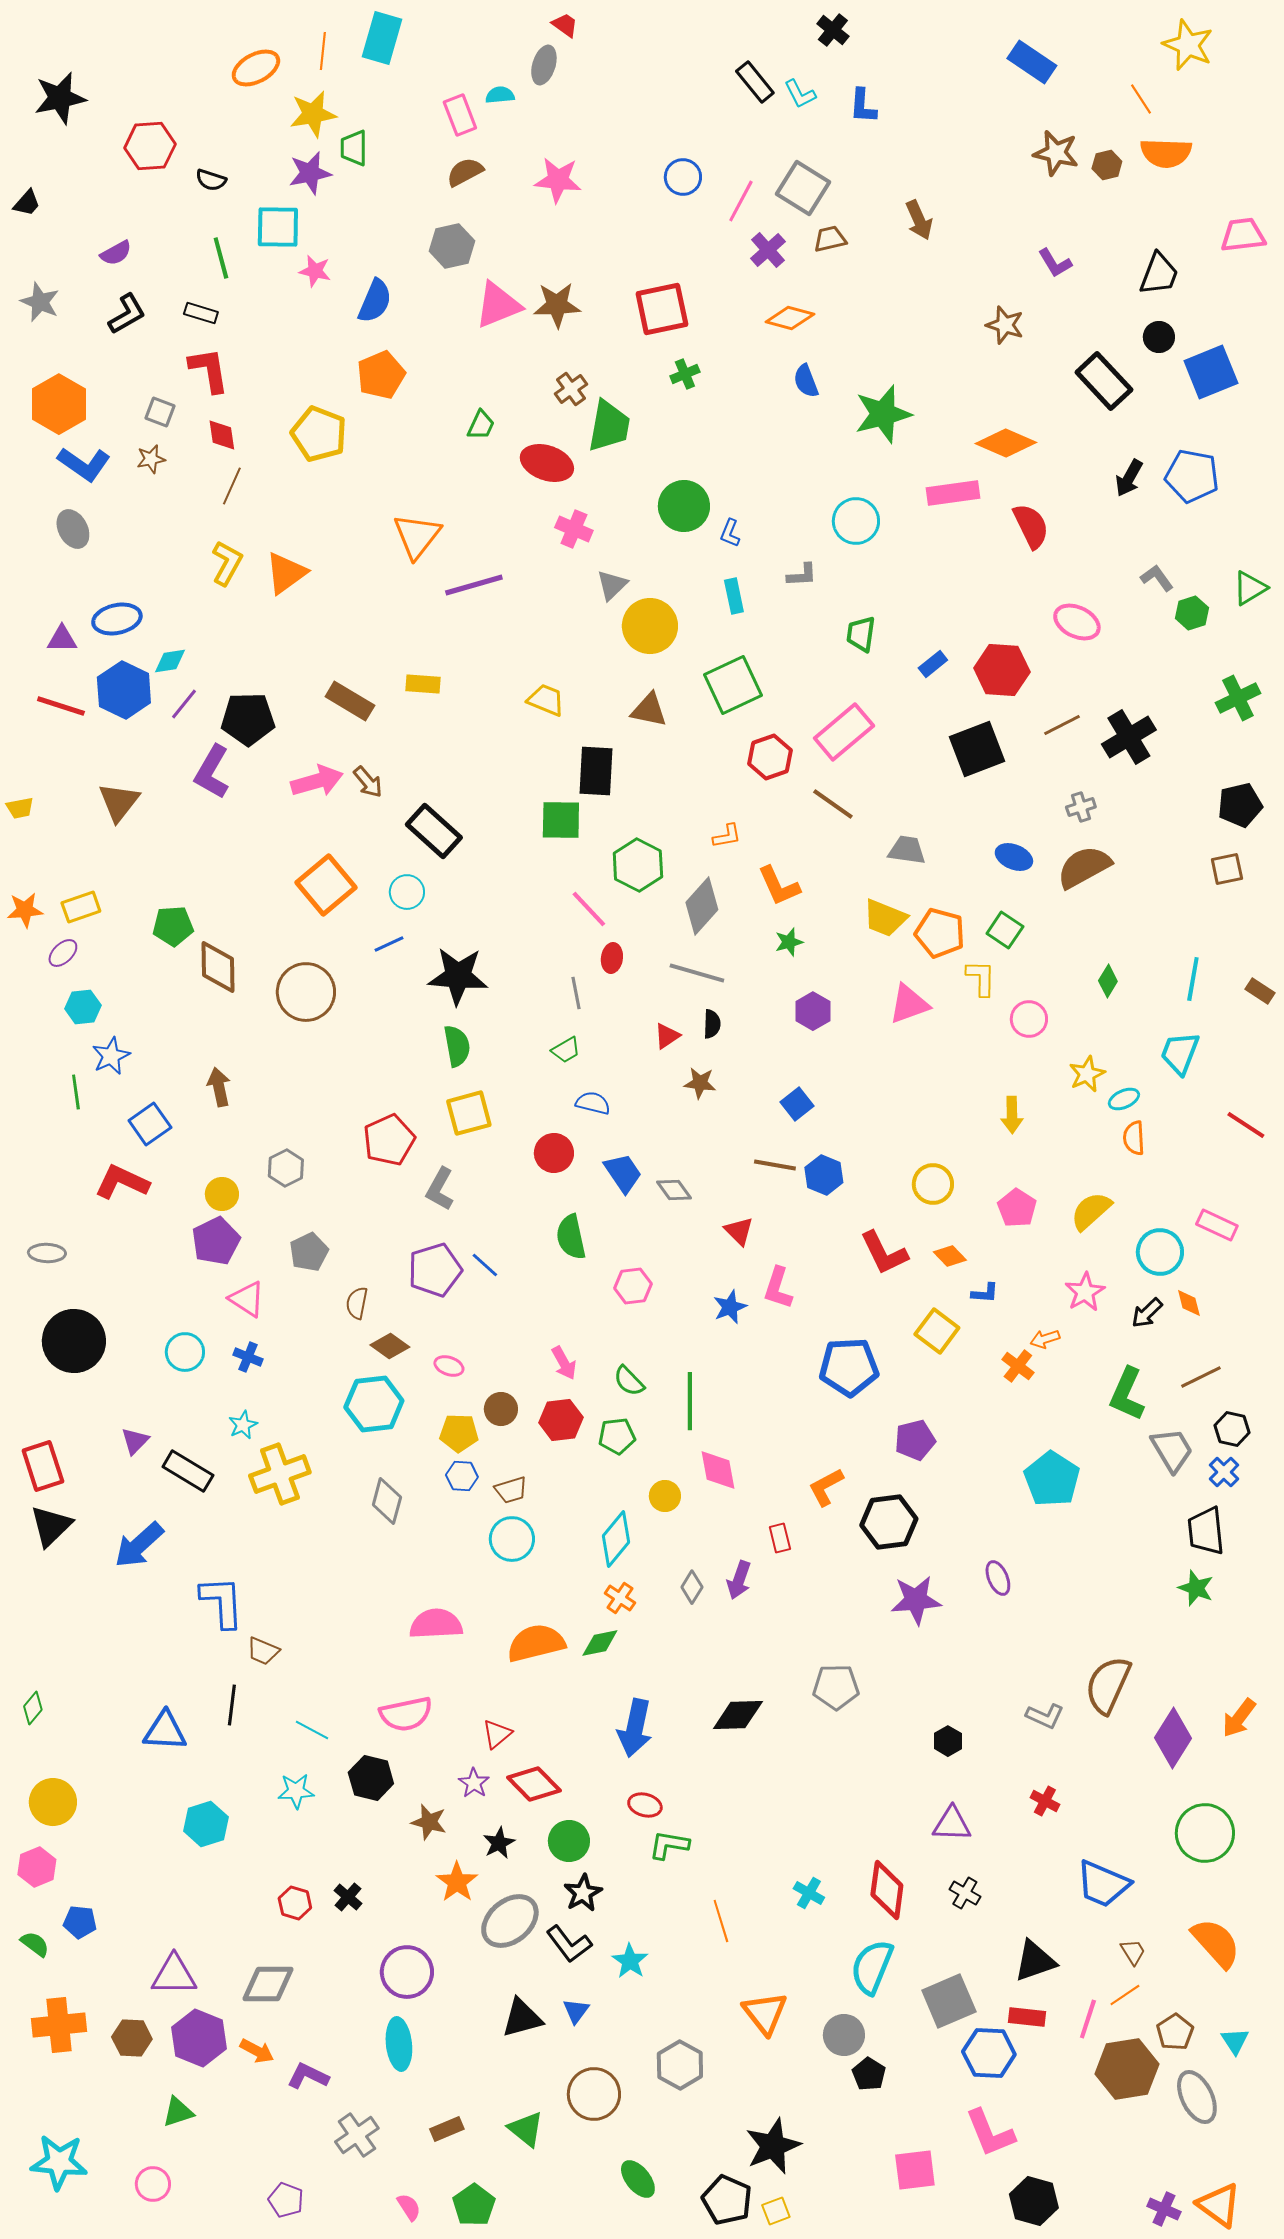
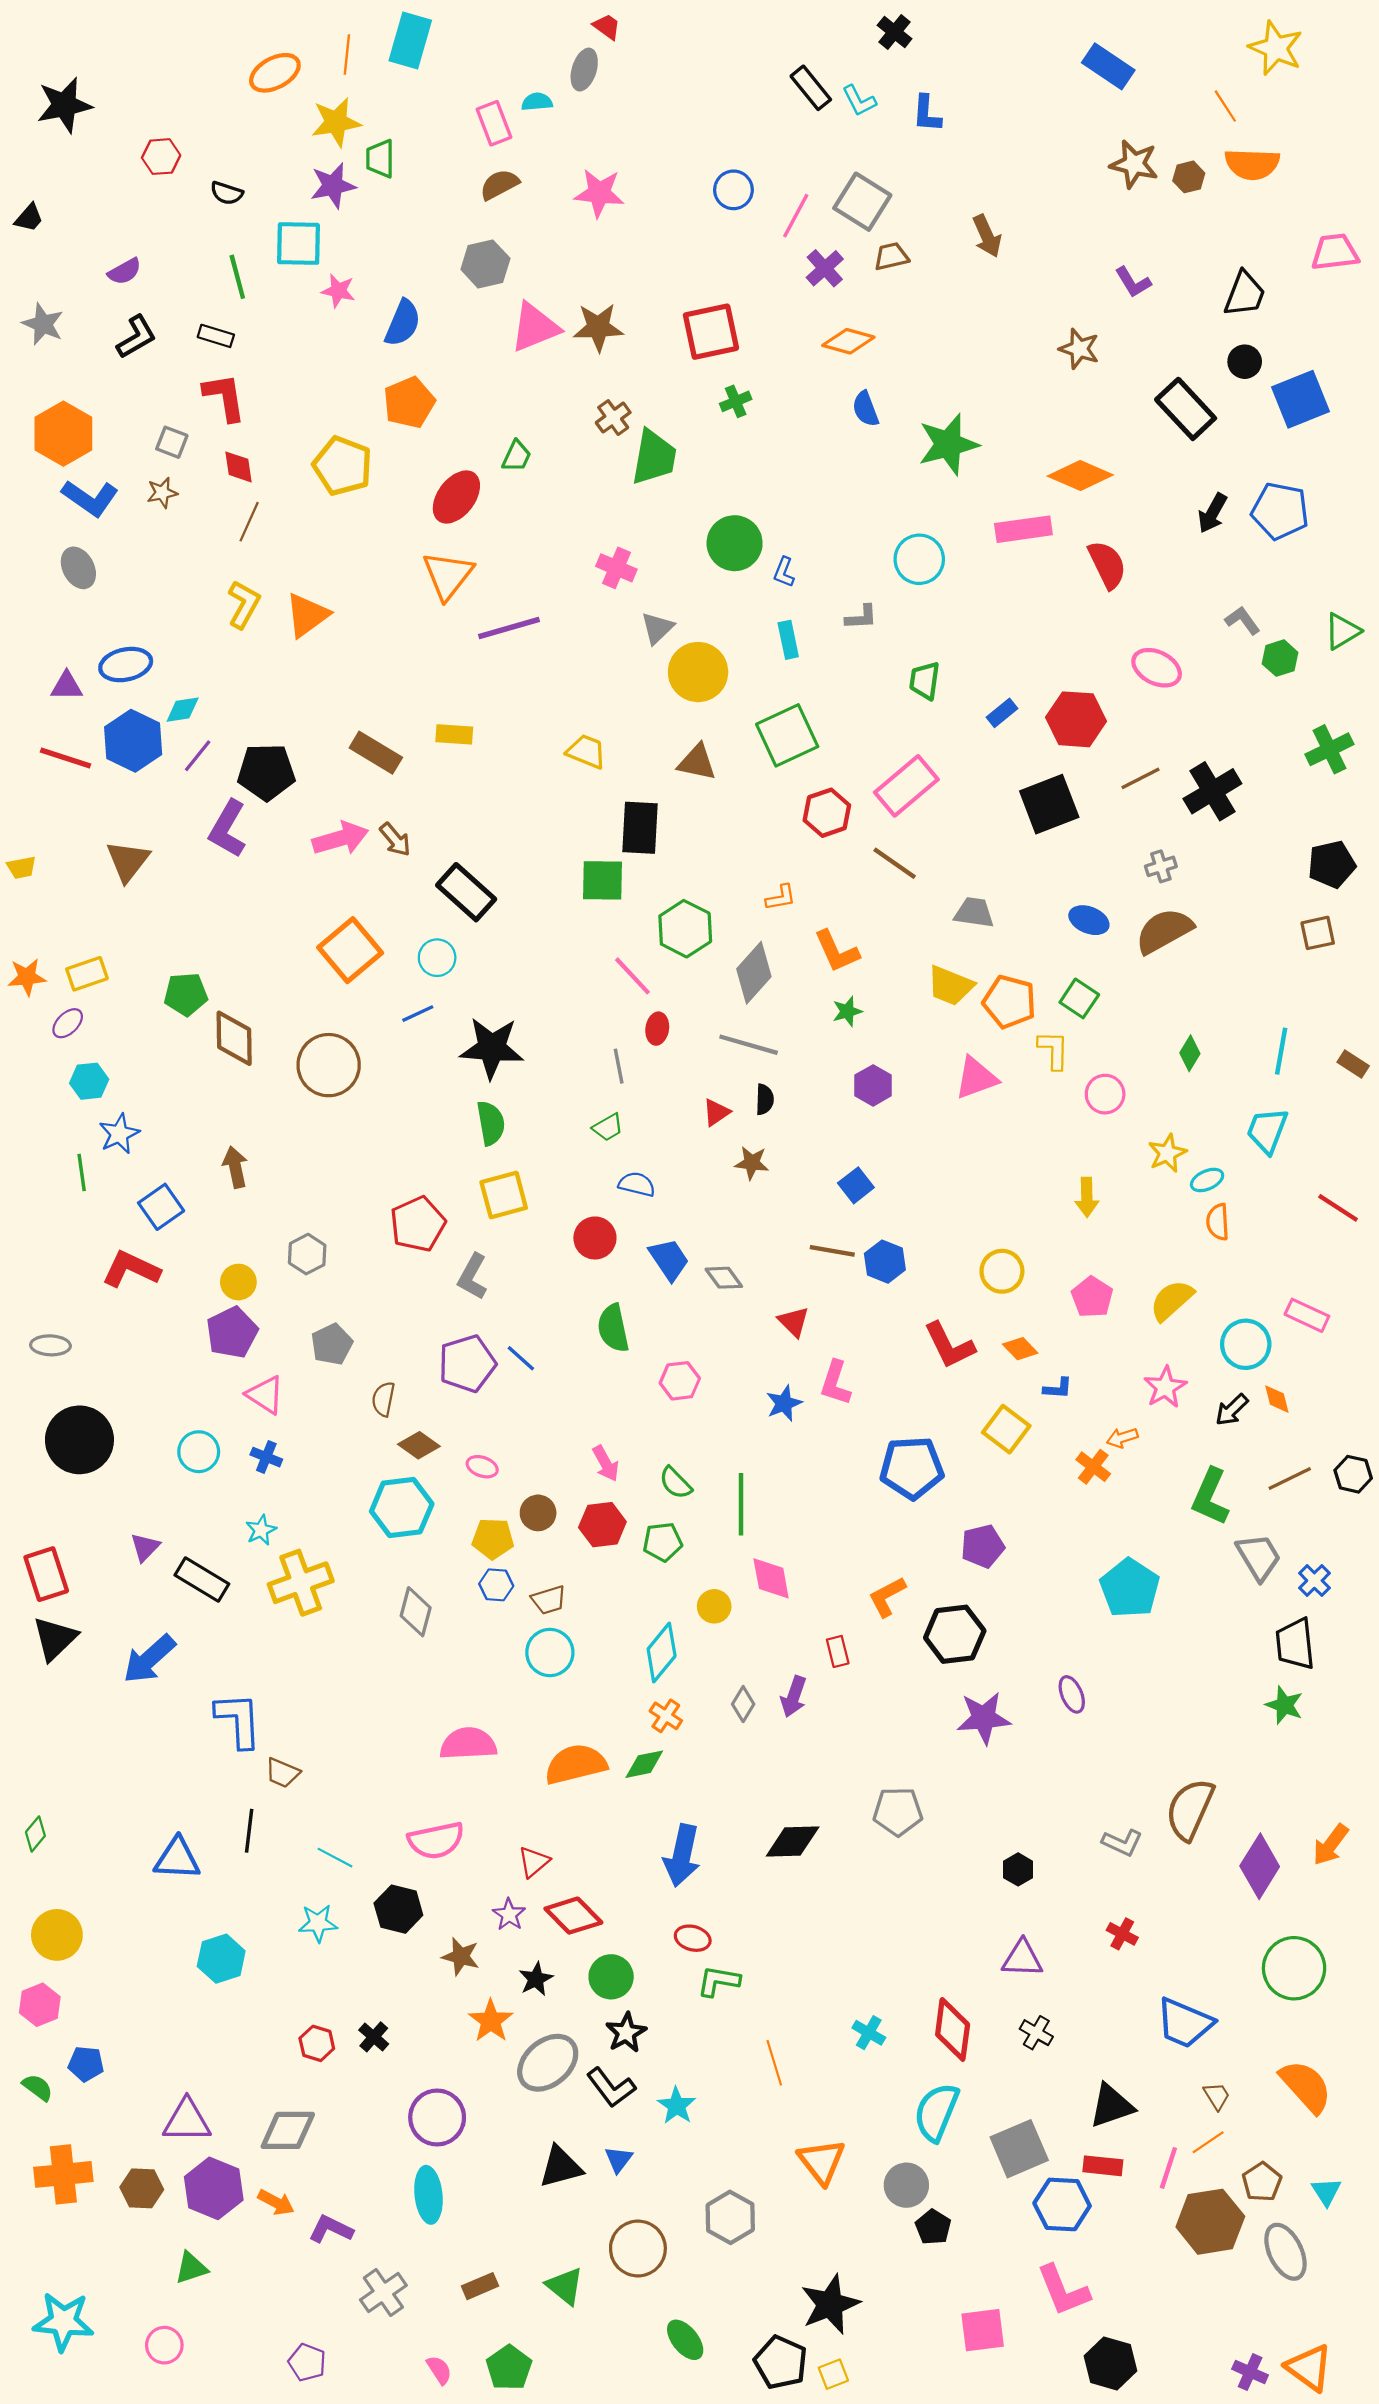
red hexagon: (150, 146) -> (161, 157), size x0.7
red ellipse: (547, 463) -> (456, 497), moved, turned -72
black hexagon: (1232, 1429) -> (1353, 1474), moved

